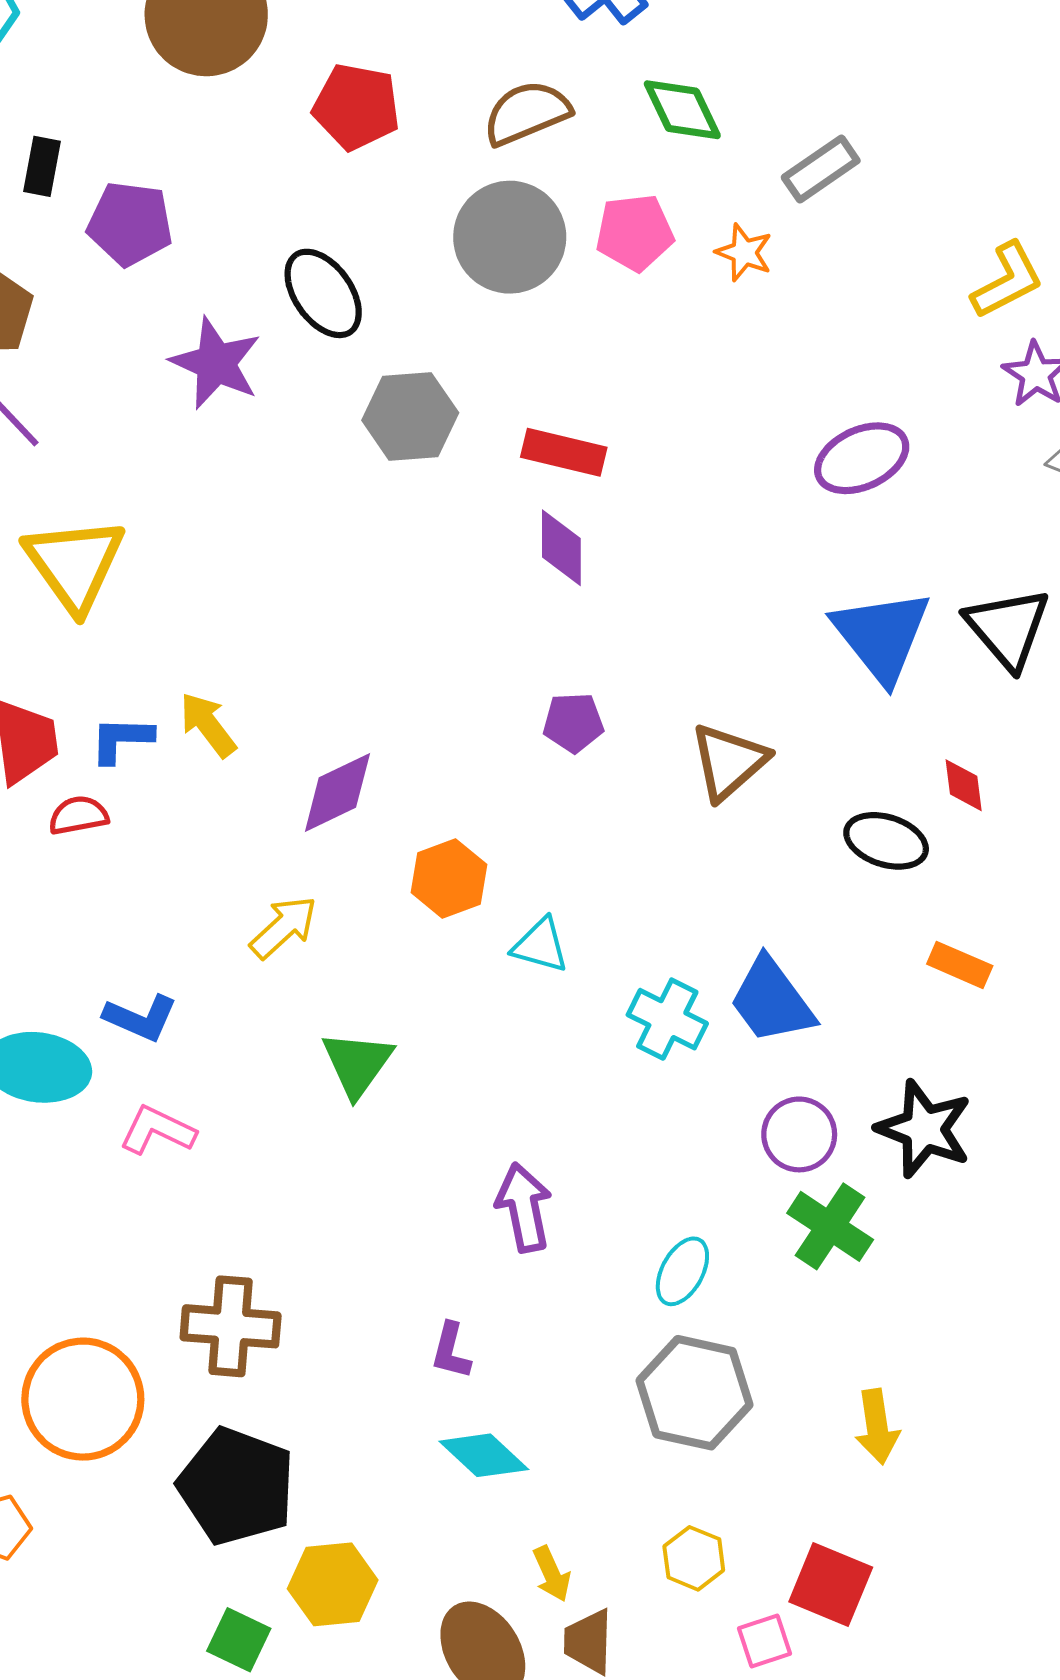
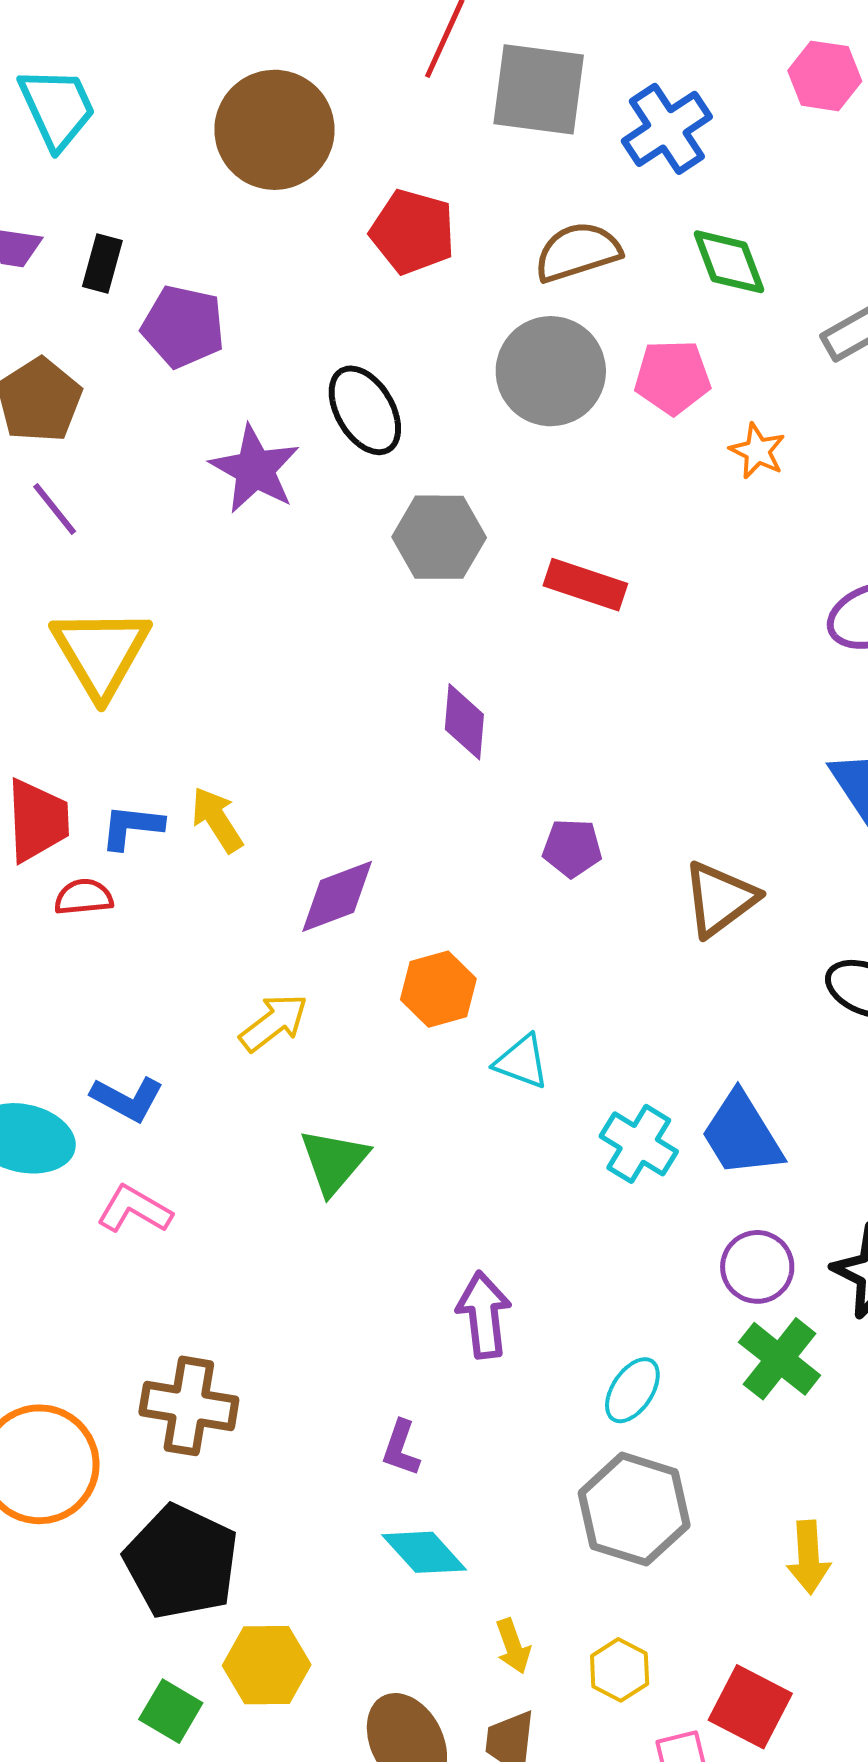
orange star: (744, 252) -> (758, 451), moved
purple diamond: (561, 548) -> (464, 722), moved
yellow arrow: (552, 1574) -> (513, 1646), moved

